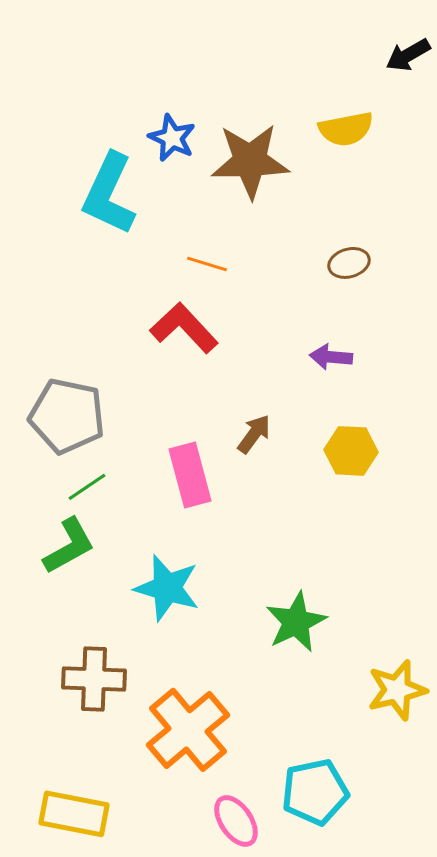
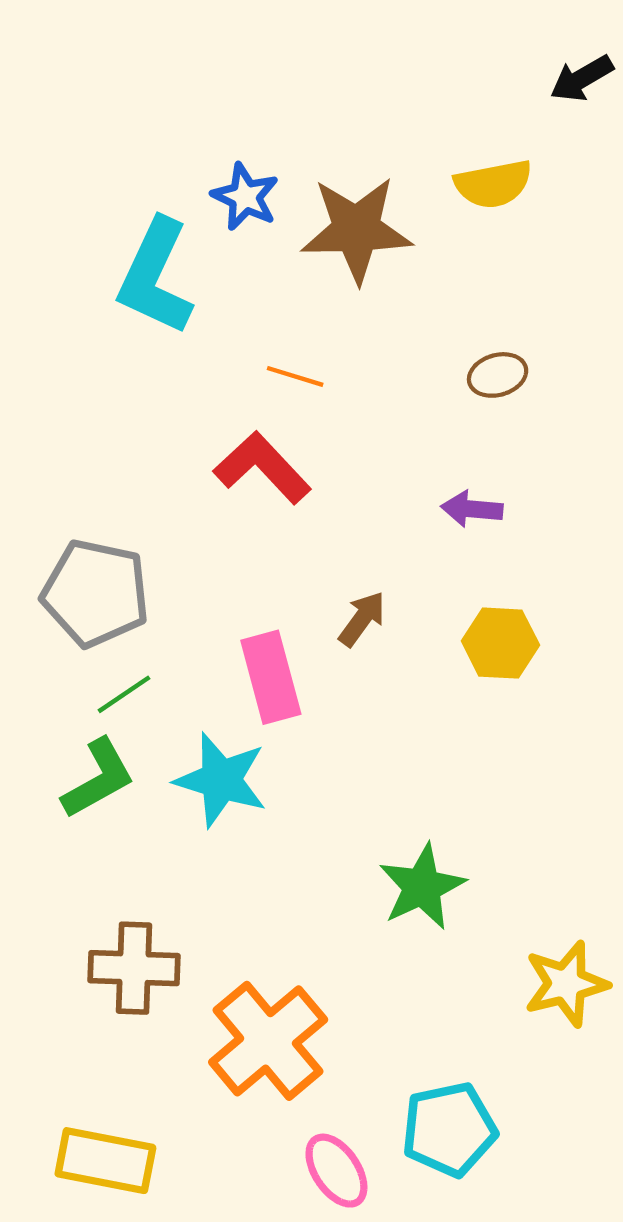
cyan star: (167, 588) -> (221, 780), moved

